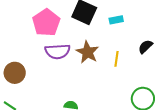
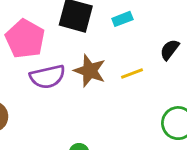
yellow line: (117, 59) -> (132, 73), turned 70

